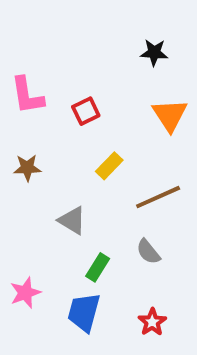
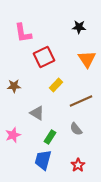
pink L-shape: (27, 95) -> (23, 33), moved
red square: (86, 111) -> (44, 57), size x1.5
pink star: (25, 293) -> (13, 135), moved

